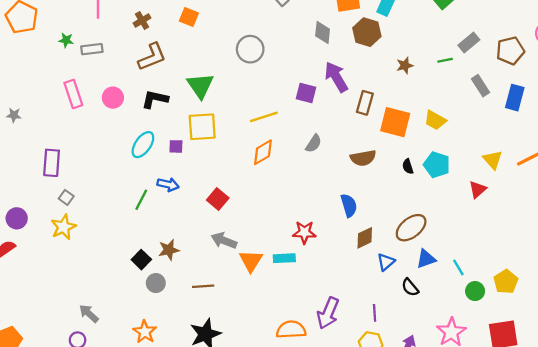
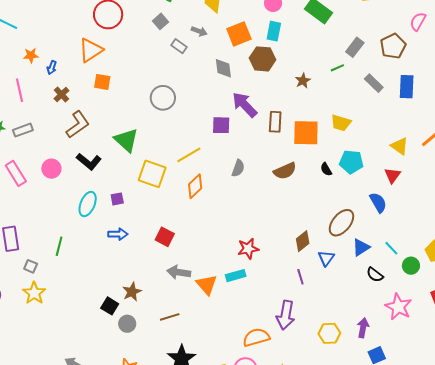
black L-shape: (155, 99) -> (89, 161), turned -140
yellow square: (202, 127) -> (152, 174), moved, turned 36
green line: (141, 200) -> (59, 246), moved
blue semicircle: (349, 205) -> (378, 203), moved
black semicircle: (410, 287) -> (375, 275), moved
purple line: (375, 313) -> (300, 277), moved

